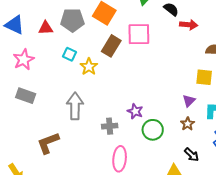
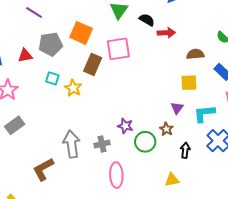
gray rectangle: (26, 96) -> (15, 125), turned -48
gray arrow: (75, 106) -> (72, 144), moved
brown star: (188, 124) -> (166, 129), moved
black arrow: (191, 155) -> (185, 150), moved, turned -119

